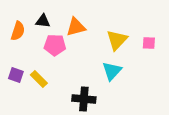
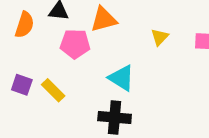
yellow triangle: (117, 40) -> (160, 37), size x0.6
cyan triangle: (112, 71) -> (121, 78), moved, turned -40

